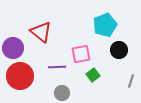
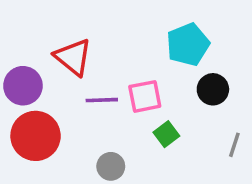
purple line: (57, 67) -> (102, 100), moved

